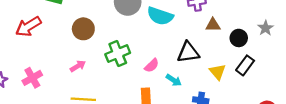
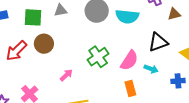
brown circle: (83, 29) -> (44, 44), moved
pink semicircle: (152, 65) -> (129, 60), size x1.5

